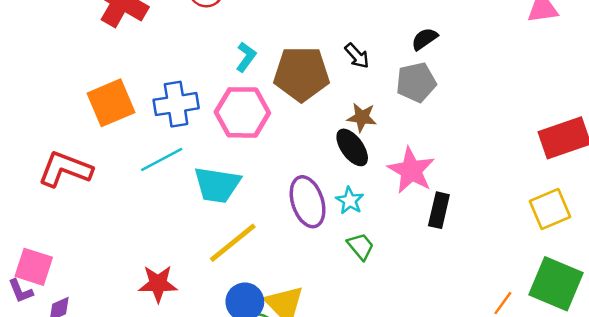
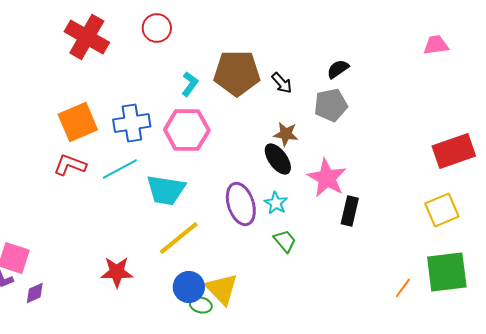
brown pentagon: (301, 74) -> (237, 73), moved
red L-shape: (65, 169) -> (70, 165), moved, size x0.7
green square: (556, 284) -> (447, 272), turned -30

